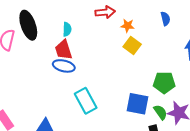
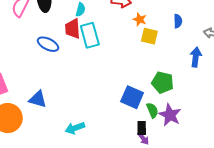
yellow square: (132, 46) -> (149, 36), moved, turned -36
blue ellipse: (64, 66) -> (48, 44), moved
cyan rectangle: (86, 101) -> (90, 35), moved

